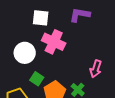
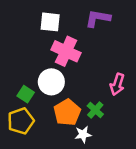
white circle: (25, 53) -> (51, 82), moved
green square: (37, 79) -> (26, 94), moved

